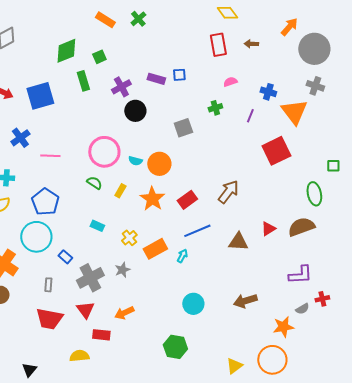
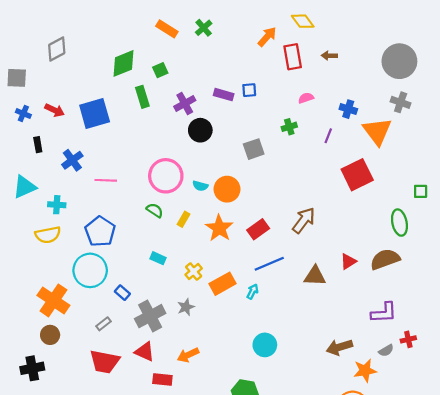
orange arrow: (289, 27) -> (267, 37), moved
gray rectangle: (48, 285) -> (103, 324), turned 48
brown arrow: (245, 301) -> (339, 347), moved
red triangle: (85, 310) -> (145, 352), turned -30

